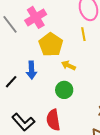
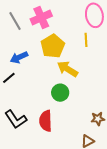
yellow arrow: (68, 65) -> (67, 69), size x1.5
blue arrow: (32, 70) -> (19, 57), moved, turned 60

